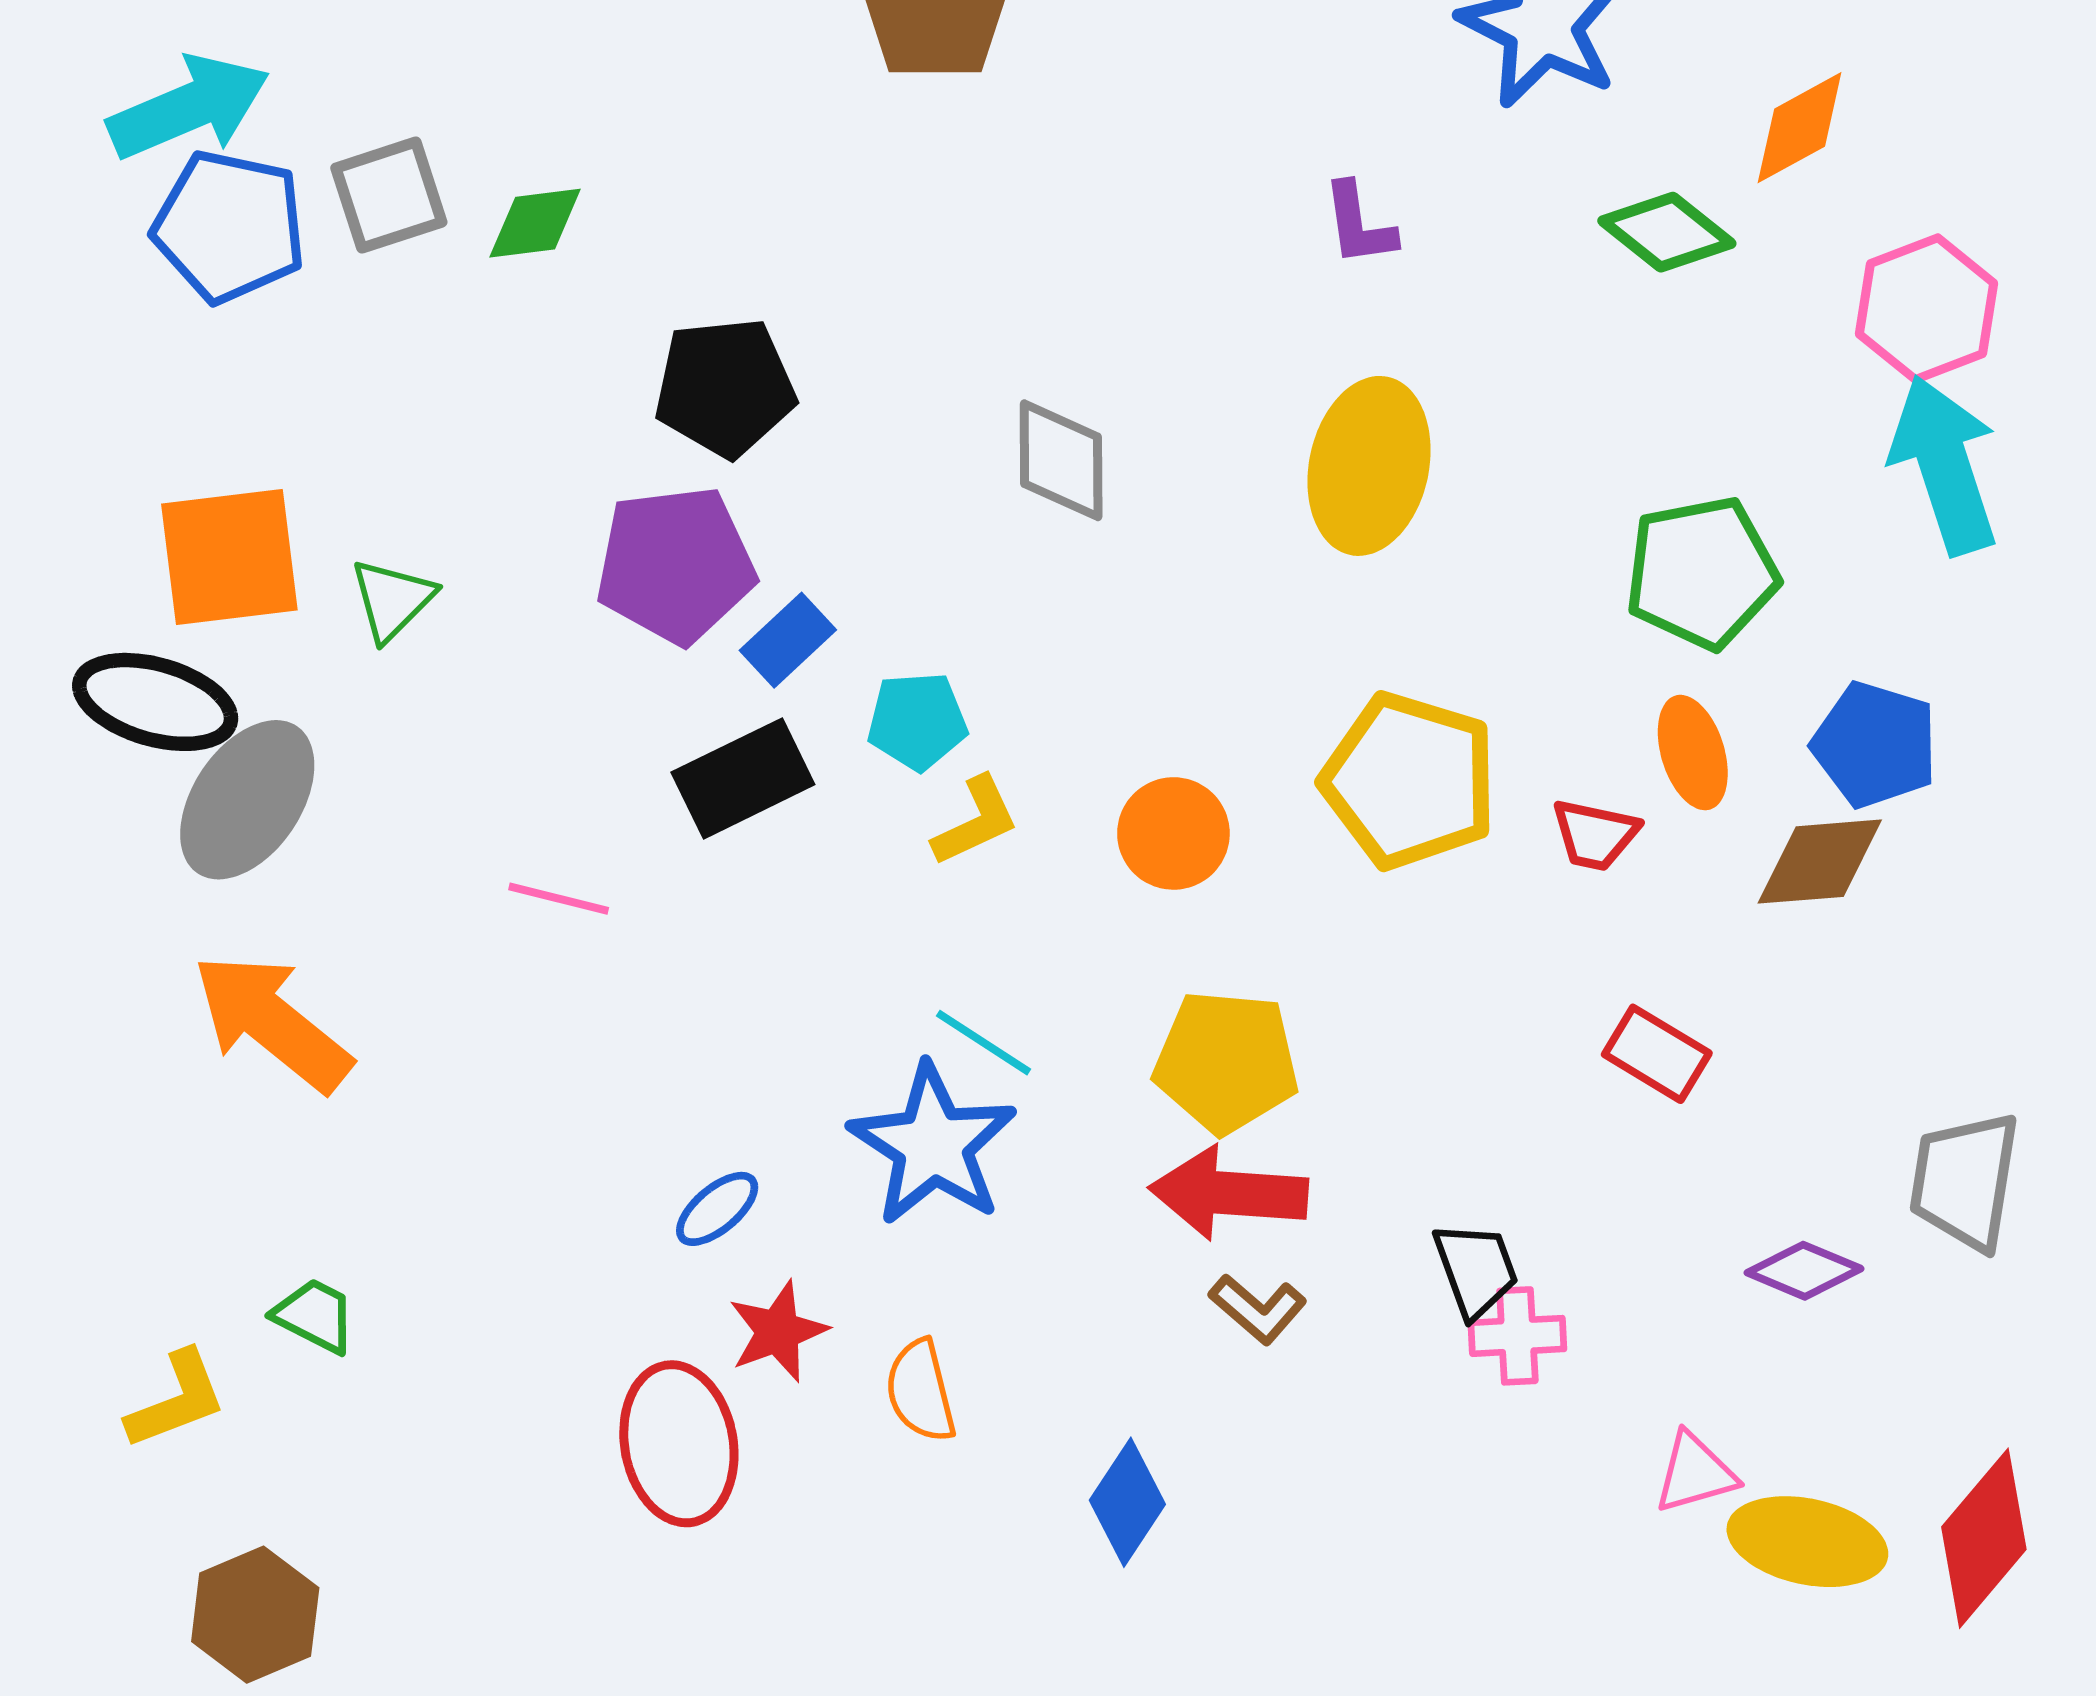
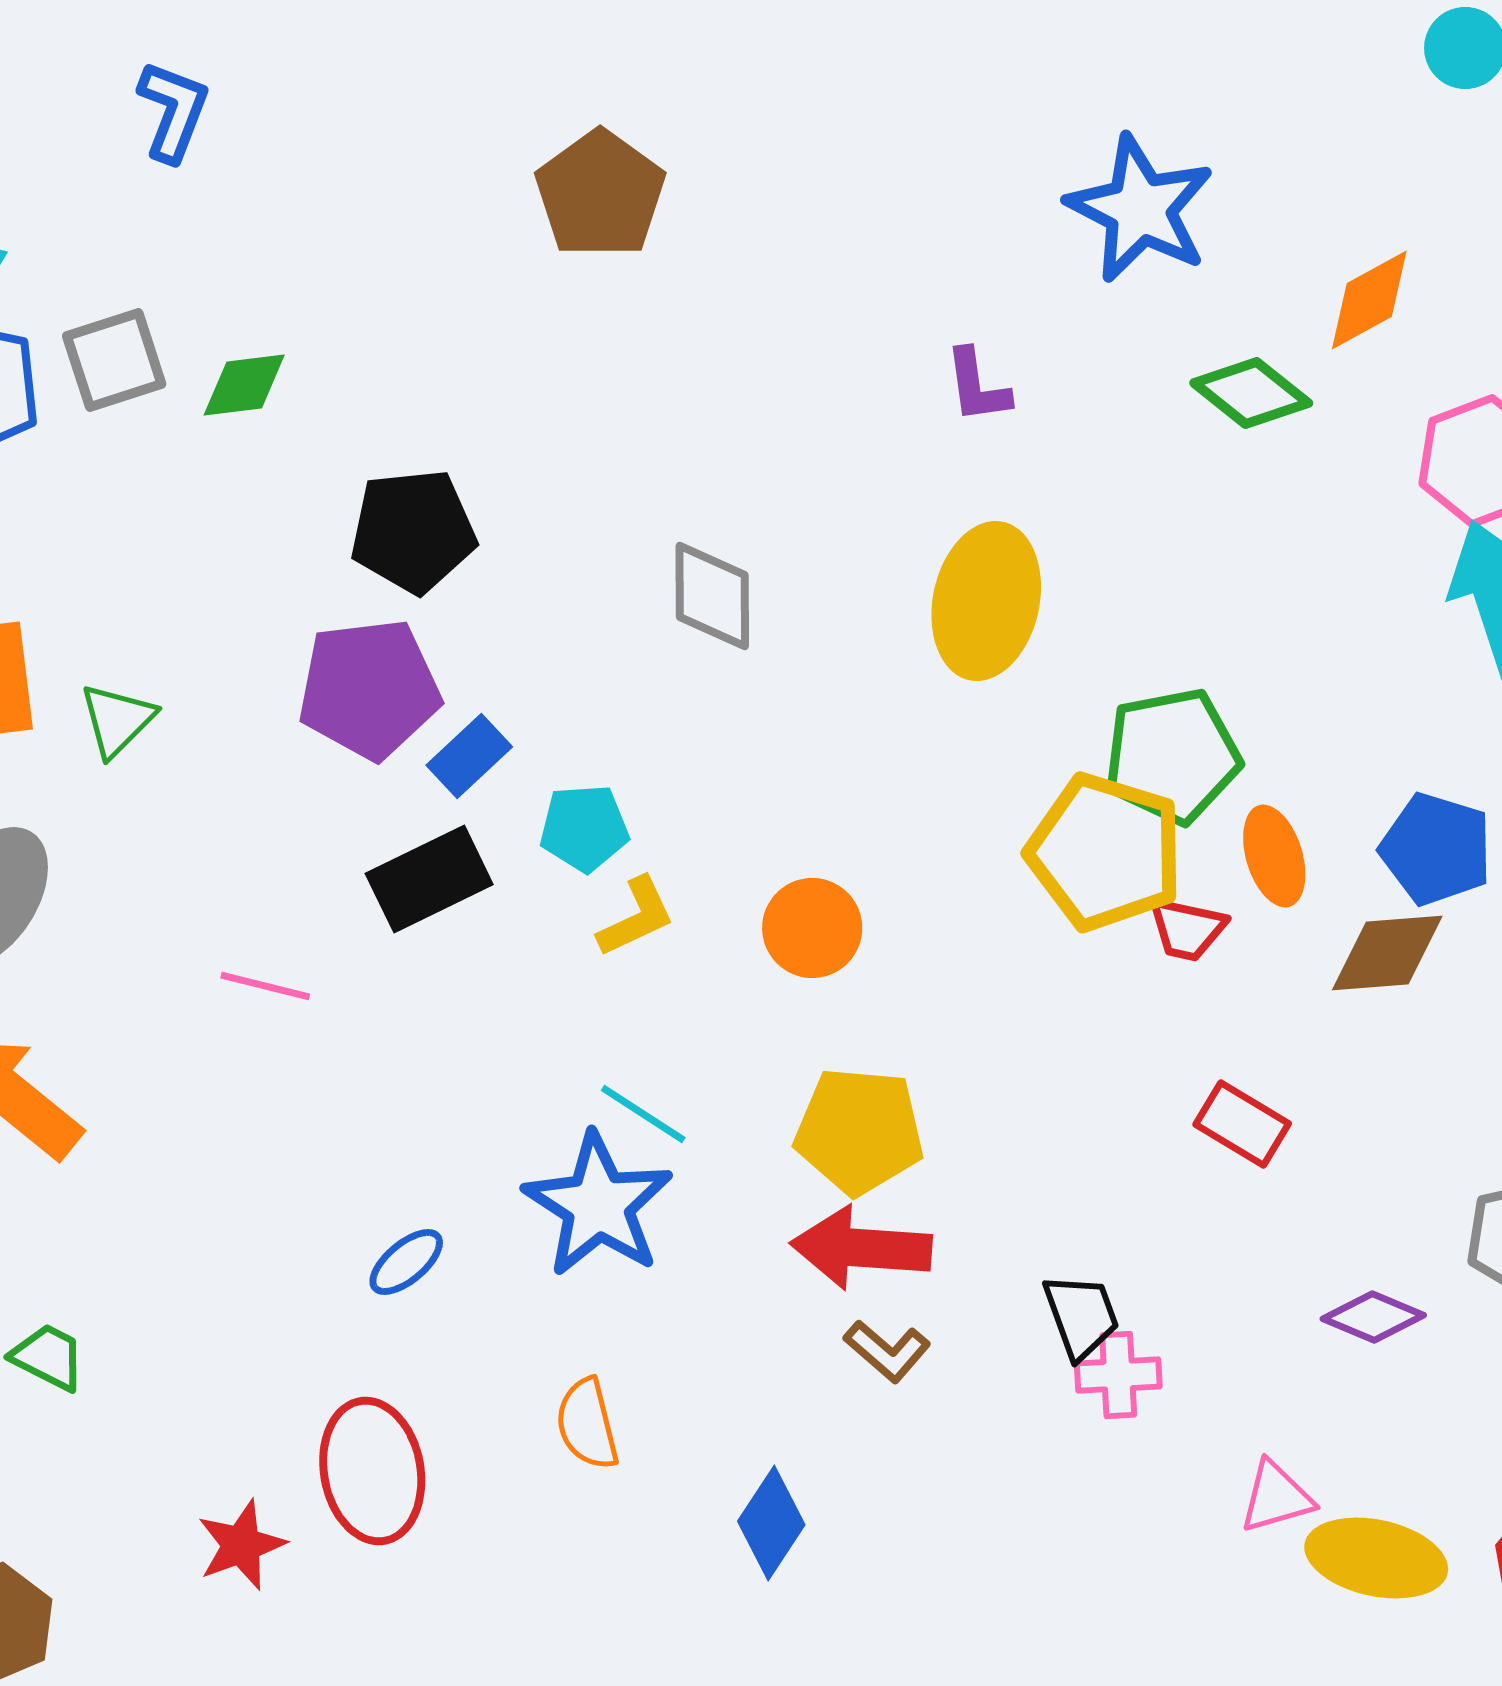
green pentagon: (1702, 573) -> (1172, 756), moved
yellow pentagon: (1410, 781) -> (1105, 852), moved
red star: (778, 1331) -> (241, 1545), moved

